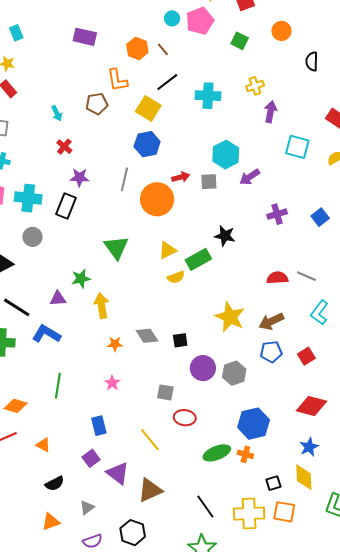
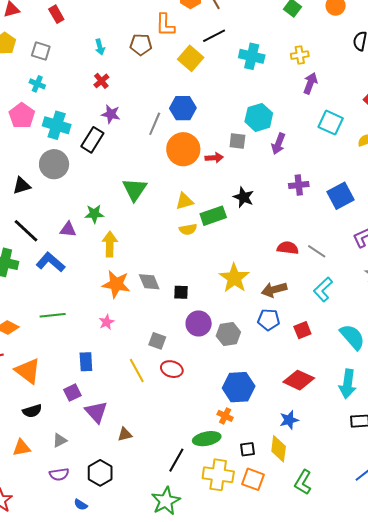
blue hexagon: (147, 144) -> (183, 108), moved
red arrow: (181, 177) -> (214, 158), moved
purple arrow: (250, 177) -> (278, 144), turned -45
blue square: (320, 217) -> (341, 196), size x1.5
gray circle: (32, 237) -> (54, 164), size x1.5
orange star: (115, 344) -> (116, 284), size x1.8
green line: (58, 386) -> (53, 315), turned 65
yellow line: (150, 440) -> (137, 371), moved
orange triangle: (43, 445) -> (28, 371), size x1.8
green ellipse: (217, 453) -> (207, 439), moved
brown triangle: (150, 490) -> (125, 434), size x0.6
black line: (205, 506) -> (176, 460), turned 55

